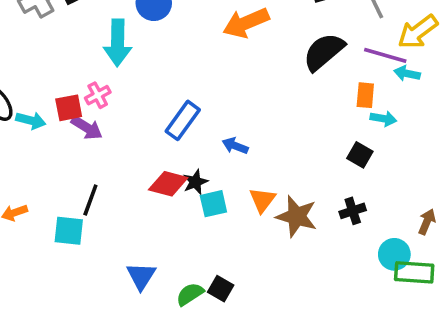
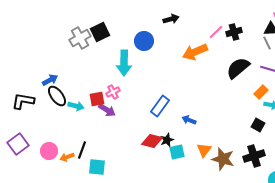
orange rectangle: (365, 95) -> (261, 92), turned 40
black line: (90, 200) -> (82, 150), moved
black cross: (353, 211) -> (254, 156), size x1.5

